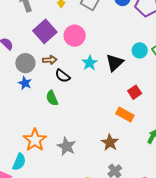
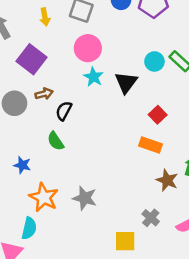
pink circle: (75, 36) -> (88, 48), moved
cyan star: (90, 63) -> (93, 77), moved
black semicircle: (63, 76) -> (64, 111), turned 91
blue star: (25, 83) -> (22, 165), moved
brown star: (110, 142) -> (167, 180), moved

